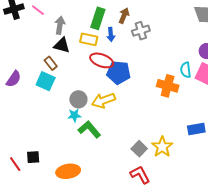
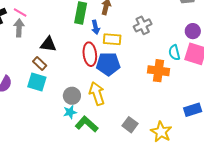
gray arrow: (60, 25) -> (19, 28), moved
gray cross: (141, 31) -> (143, 25), moved
yellow rectangle: (89, 39) -> (112, 39), moved
red ellipse: (102, 60) -> (90, 54), turned 70
yellow arrow: (103, 100) -> (97, 94), turned 100
gray square: (139, 149) -> (130, 125), moved

